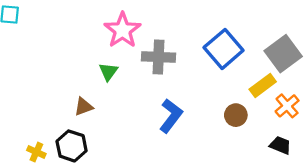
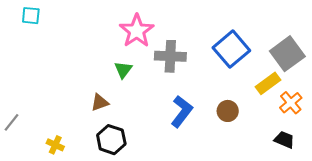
brown circle: (236, 115) -> (228, 111), moved
black hexagon: (72, 146) -> (111, 140), moved

